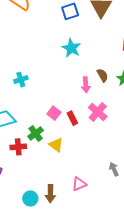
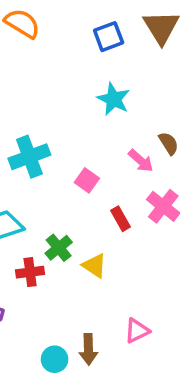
cyan cross: (21, 80) -> (29, 157), size x1.6
pink arrow: (86, 85) -> (141, 161), turned -42
pink square: (54, 113) -> (87, 180), moved

